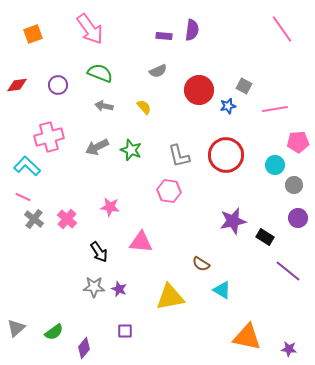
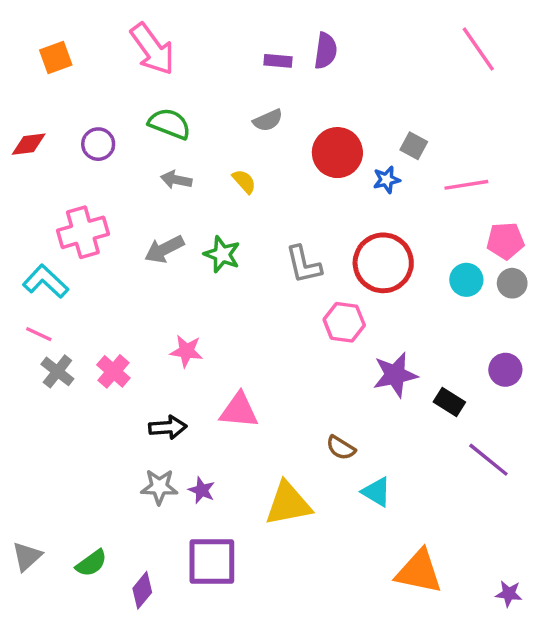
gray circle: (294, 185) -> (512, 283), moved
pink hexagon: (169, 191) -> (344, 322), moved
black arrow: (99, 252) -> (168, 427), turned -60
purple square: (125, 331) -> (212, 561), size x2.0
purple star: (289, 349) -> (509, 594), moved

